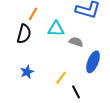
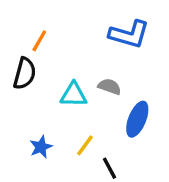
cyan triangle: (56, 29) -> (74, 95), moved
blue star: (27, 72) -> (41, 147), moved

